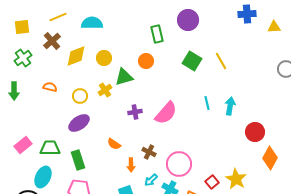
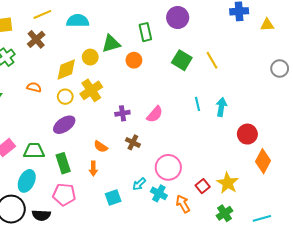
yellow diamond: (76, 56) -> (66, 70), moved
green triangle: (124, 77) -> (111, 44), moved
yellow cross: (105, 90) -> (91, 90), size x1.5
pink semicircle: (166, 113) -> (155, 114), size x0.7
brown cross: (149, 152) -> (133, 142), moved
orange arrow: (131, 165) -> (93, 168), moved

